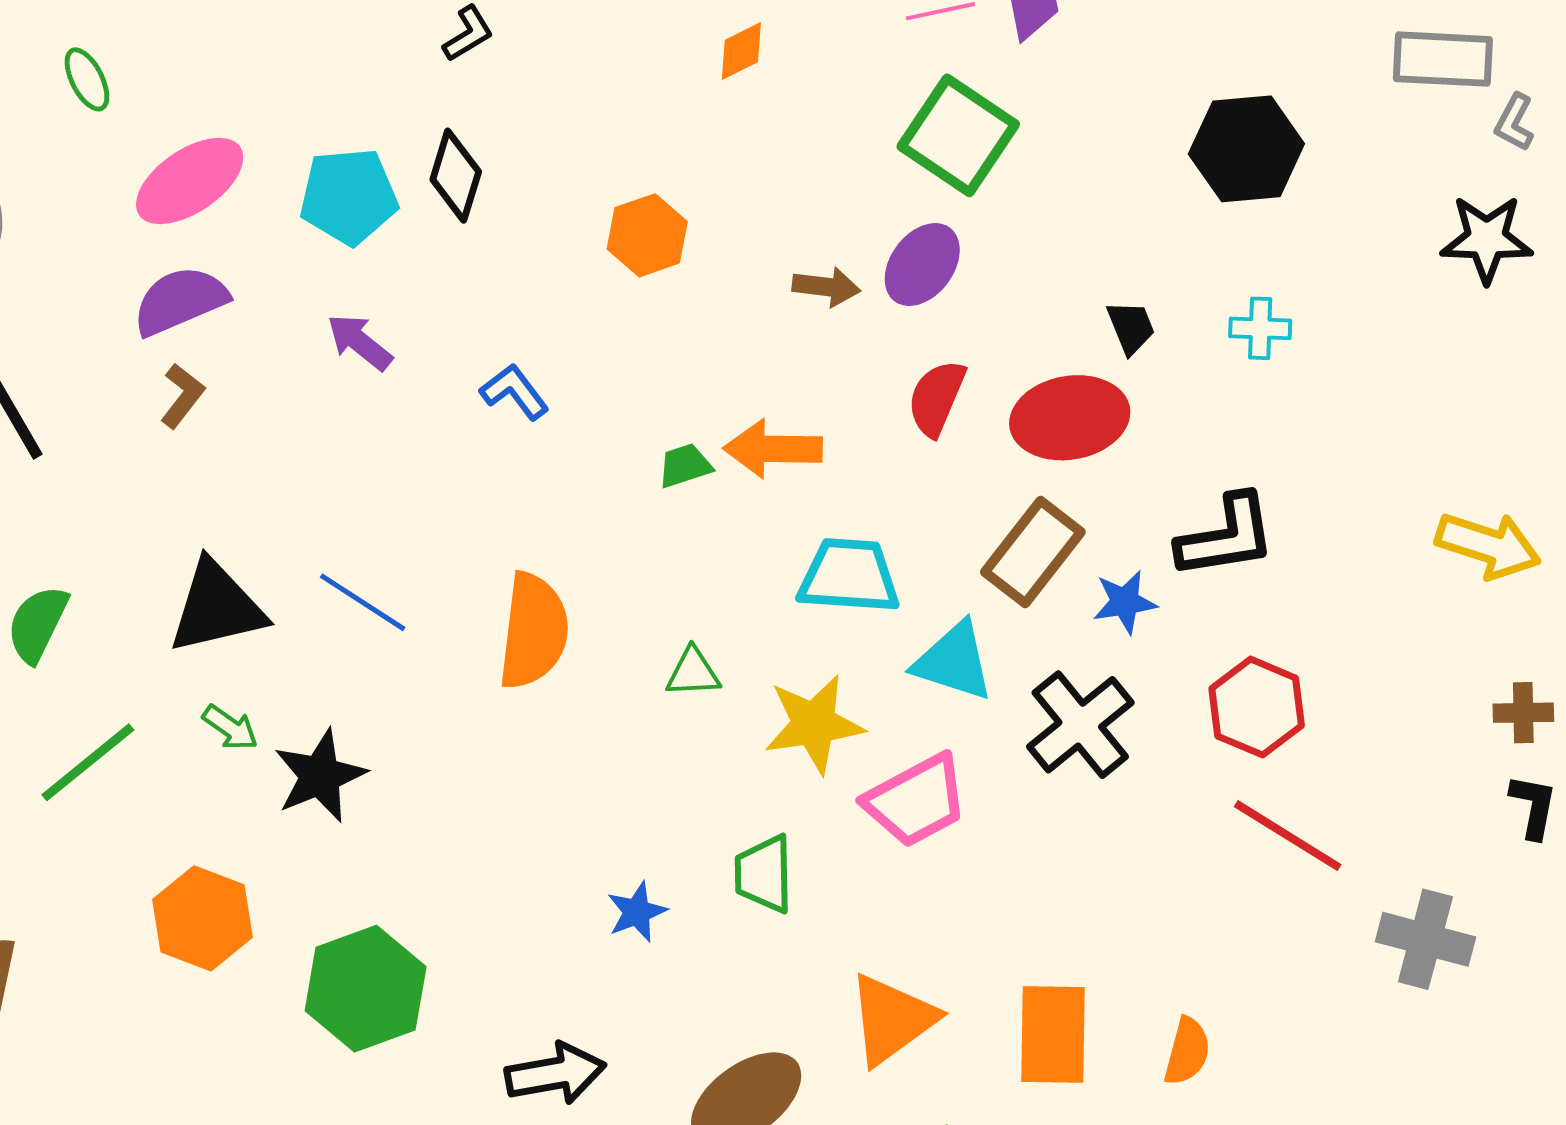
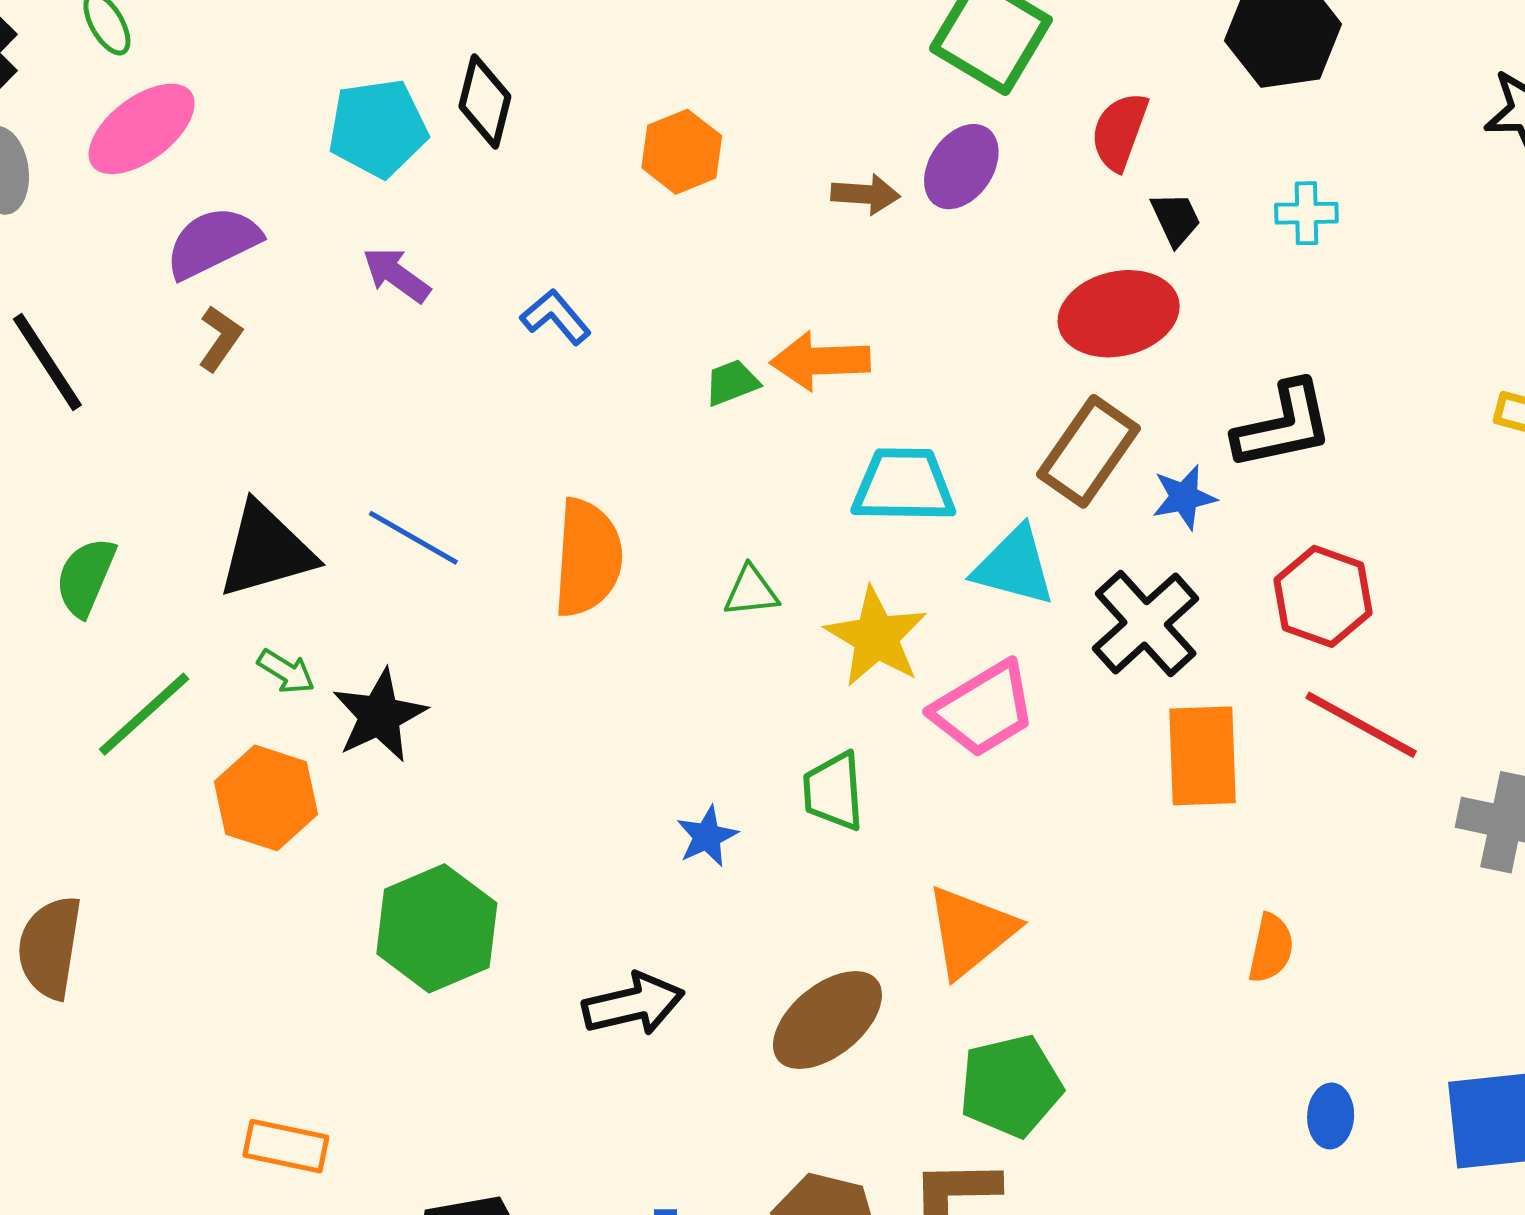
pink ellipse: (190, 181) -> (142, 129), moved
red semicircle: (936, 398) -> (1119, 131), moved
yellow star: (814, 724) -> (876, 637), turned -30
orange hexagon: (203, 918) -> (266, 798), moved
orange rectangle: (1053, 1035) -> (1203, 756), moved

